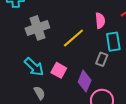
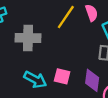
gray cross: (37, 28) -> (28, 38), turned 35
yellow line: (73, 38) -> (66, 17), moved

